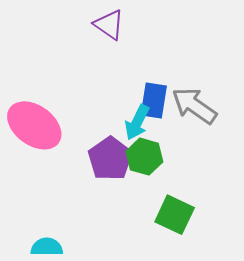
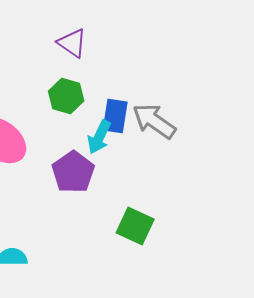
green hexagon: (144, 157) -> (66, 96), moved

